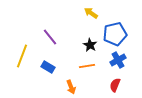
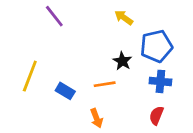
purple line: (50, 37) -> (54, 16), moved
blue cross: (118, 60) -> (160, 81), turned 35
orange line: (87, 66) -> (105, 84), moved

